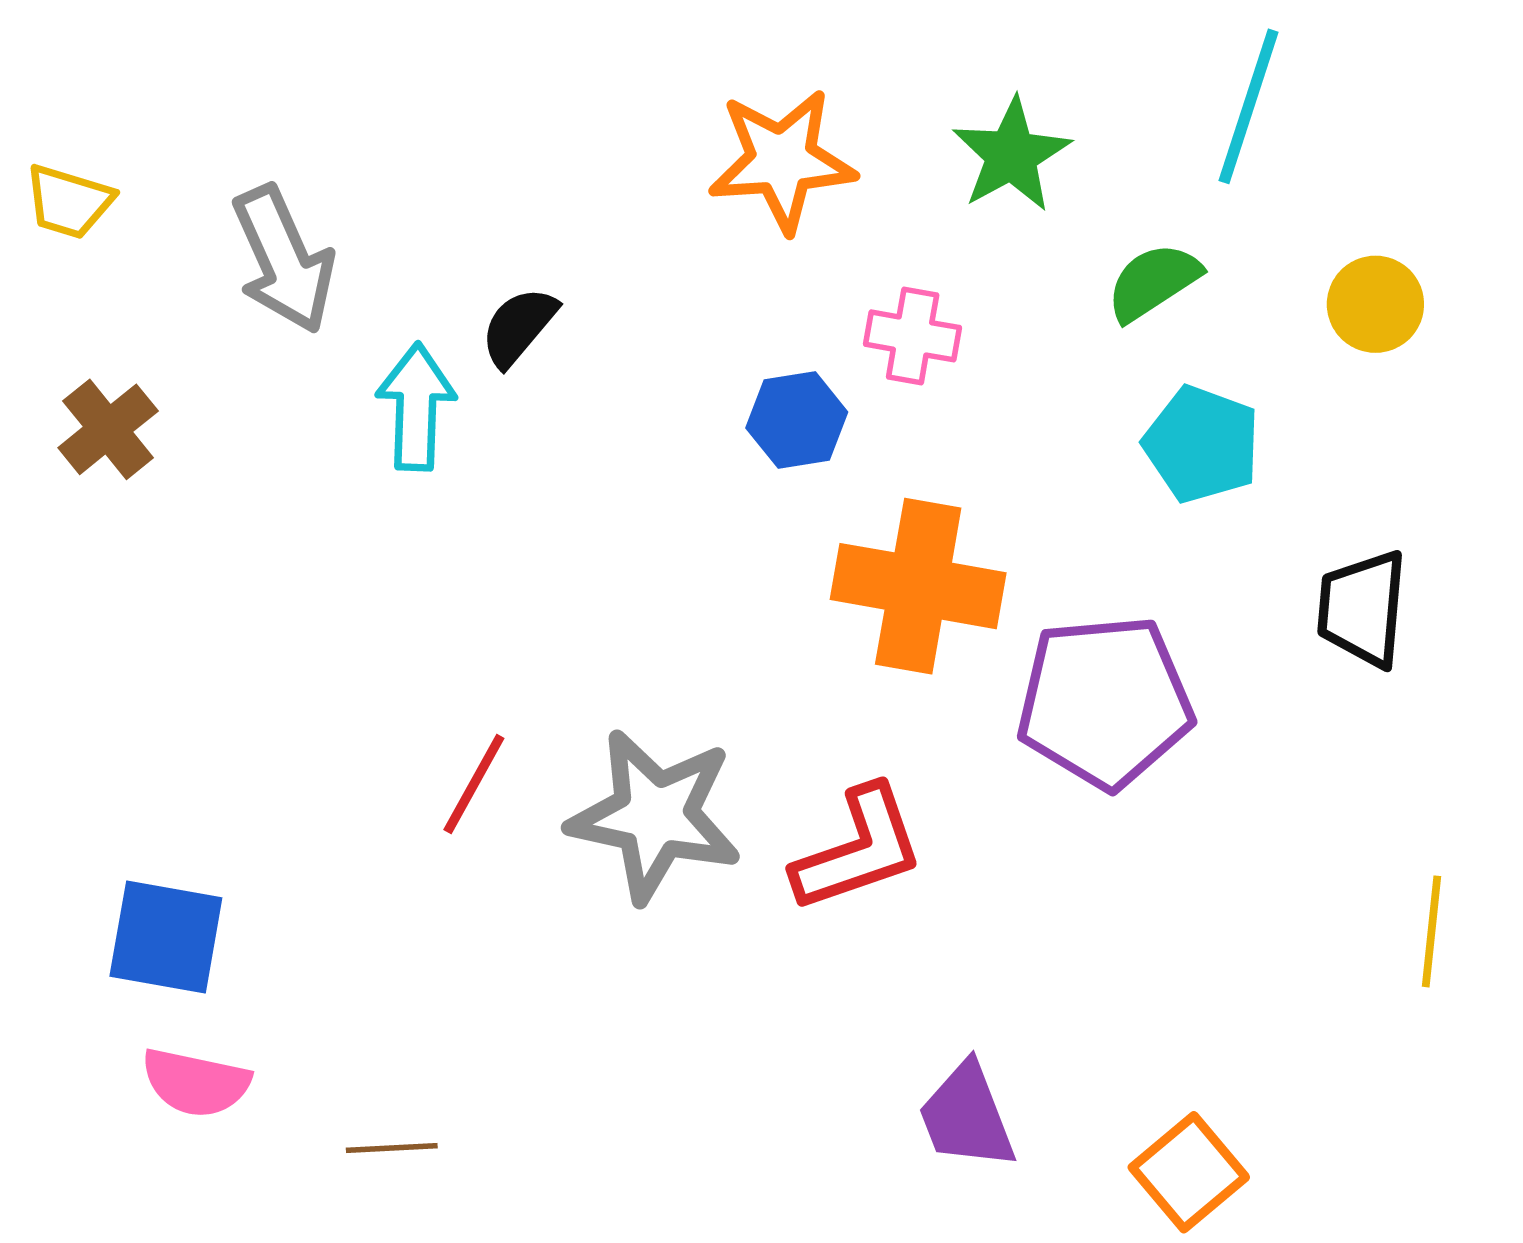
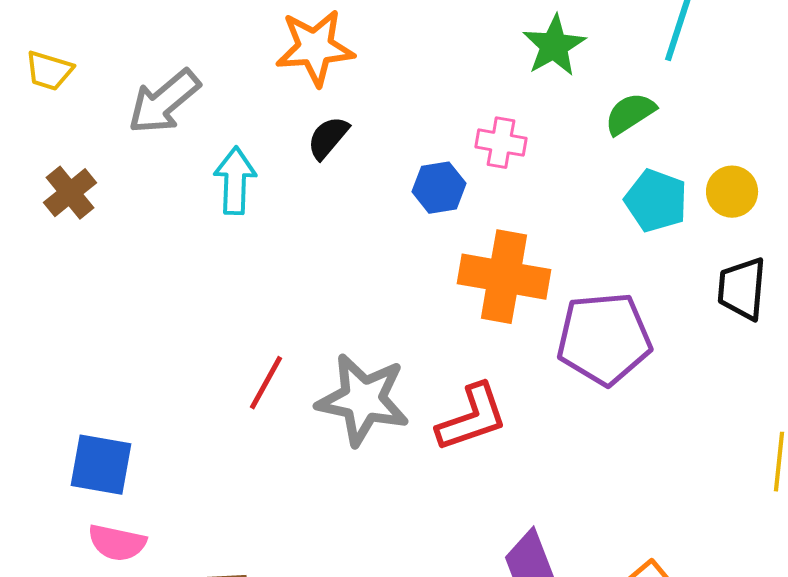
orange star: (782, 161) -> (315, 48), moved
gray arrow: (284, 259) -> (164, 102), turned 74
yellow circle: (1375, 304) -> (732, 192), moved
black semicircle: (519, 327) -> (328, 138), moved

